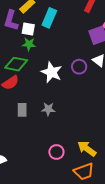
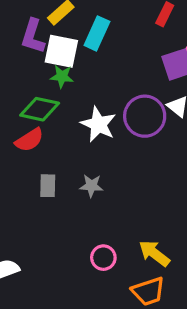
white square: (28, 29) -> (61, 51), size x1.5
purple circle: (79, 67) -> (145, 116), size x1.6

